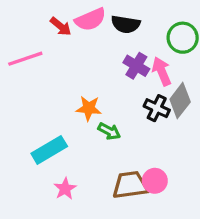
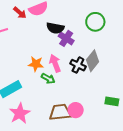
black semicircle: (126, 24) -> (55, 28), moved
pink arrow: (162, 71) -> (55, 63), moved
pink star: (65, 189) -> (20, 113), size x1.5

